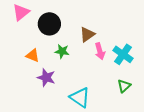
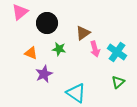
purple star: (46, 78) -> (44, 74), turned 30

